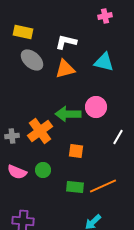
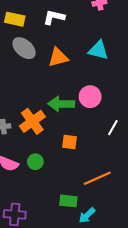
white L-shape: (66, 42) -> (54, 17), moved
green rectangle: (75, 187) -> (68, 201), moved

